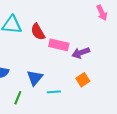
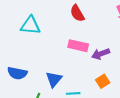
red semicircle: (38, 32) -> (77, 13), moved

